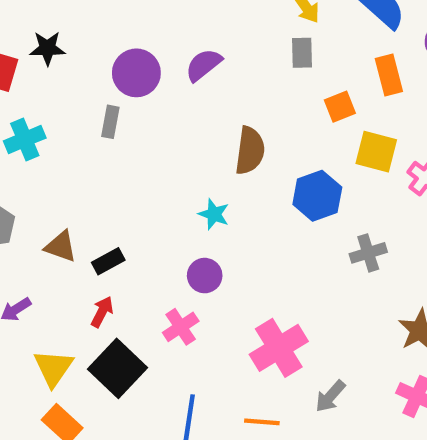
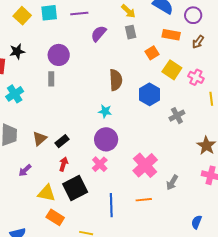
purple semicircle: (203, 65) -> (99, 34), moved
orange rectangle: (389, 75) -> (171, 35), turned -54
yellow square: (376, 152) -> (172, 70), turned 30
brown triangle: (61, 246) -> (40, 139), turned -49
purple circle: (205, 276) -> (106, 139), size x1.5
yellow triangle: (53, 368) -> (47, 193), turned -42
black square: (118, 368) -> (75, 188), turned 30

